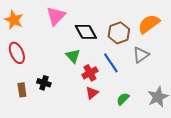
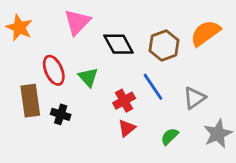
red ellipse: (17, 53) -> (54, 70), moved
gray triangle: (141, 55) -> (194, 98), moved
green triangle: (73, 56) -> (88, 77), moved
brown rectangle: (22, 90) -> (30, 101), moved, size x1.6

